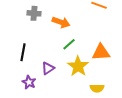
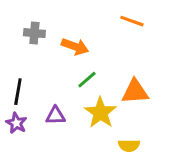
purple triangle: (48, 68) -> (55, 116), turned 32
purple star: (29, 82) -> (16, 123), moved

